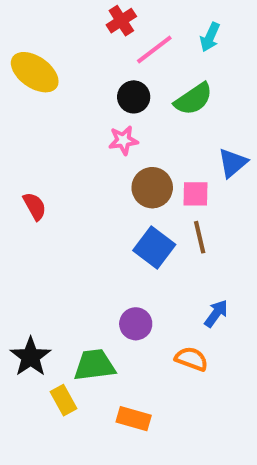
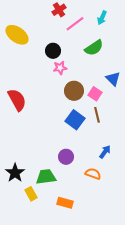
black circle: (134, 97) -> (53, 51), moved
blue triangle: (233, 163) -> (113, 79), turned -35
pink square: (196, 194) -> (95, 94), turned 32
red semicircle: (35, 206) -> (17, 100), size x1.6

